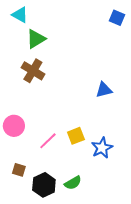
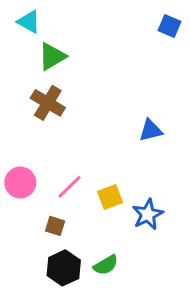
pink line: (48, 141) -> (70, 187), moved
brown square: (19, 170) -> (55, 226), moved

